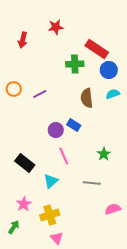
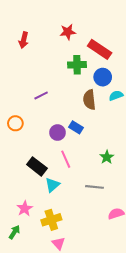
red star: (56, 27) -> (68, 32), moved
blue circle: (109, 70) -> (103, 77), moved
orange circle: (14, 89) -> (15, 123), moved
black rectangle: (25, 163) -> (37, 166), moved

